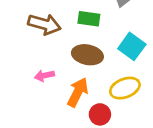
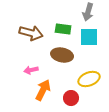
cyan square: (132, 46) -> (89, 37), moved, turned -36
orange arrow: (78, 92) -> (43, 90), moved

